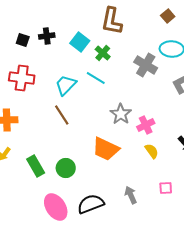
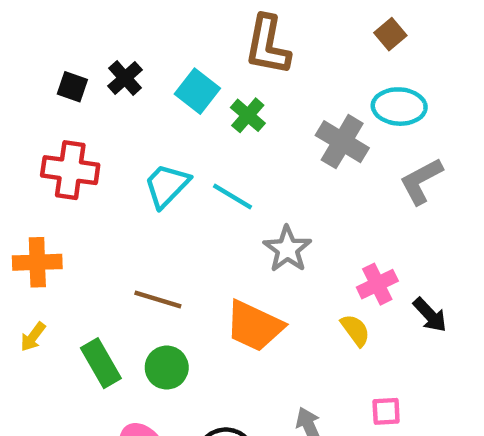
black cross: (47, 36) -> (125, 78), turned -35
cyan line: (96, 78) -> (233, 196), moved
brown line: (62, 115) -> (158, 300), moved, turned -40
pink cross: (146, 125) -> (377, 284), moved

